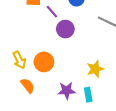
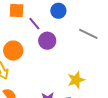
orange circle: (44, 62) -> (13, 51), moved

